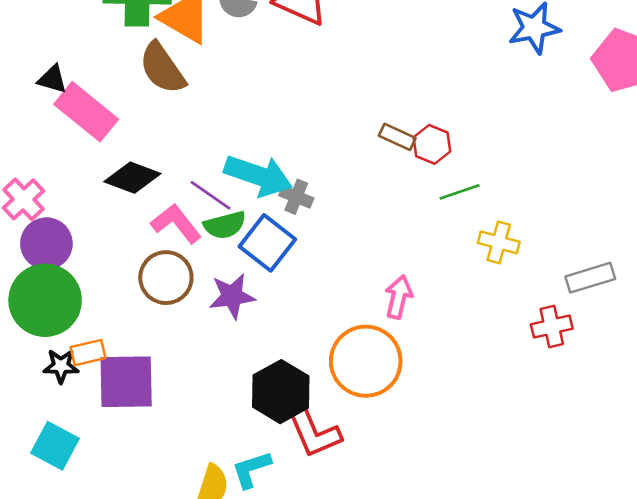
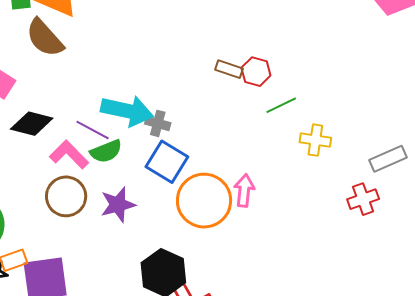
blue square: (267, 243) -> (167, 162), moved
orange circle: (366, 361) -> (204, 201), moved

